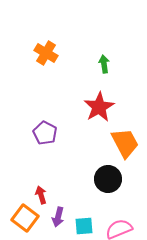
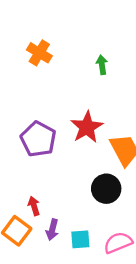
red star: (99, 107) -> (87, 127), moved
purple pentagon: (45, 133) -> (38, 139), size x1.4

